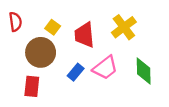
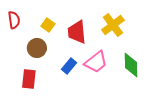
brown circle: (41, 52) -> (37, 48), size x0.7

